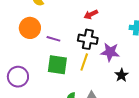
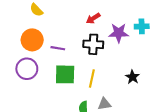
purple star: (110, 52) -> (119, 33), moved
yellow line: (84, 62) -> (92, 79), moved
purple circle: (18, 77) -> (27, 69), moved

